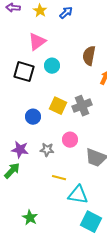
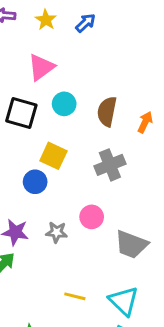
brown semicircle: (89, 56) -> (107, 112), moved
yellow square: (58, 106) -> (53, 156), moved
yellow line: (59, 178) -> (75, 296), moved
cyan triangle: (78, 195) -> (124, 301), moved, turned 35

